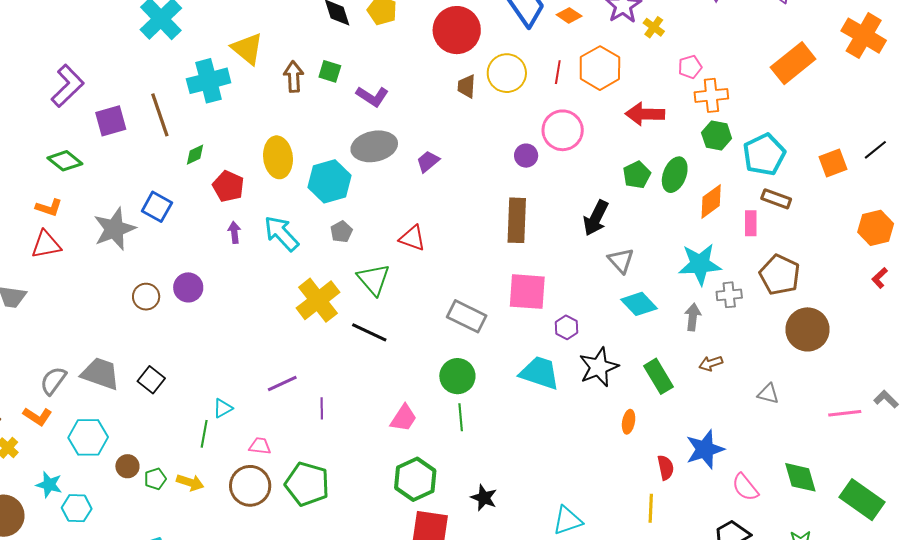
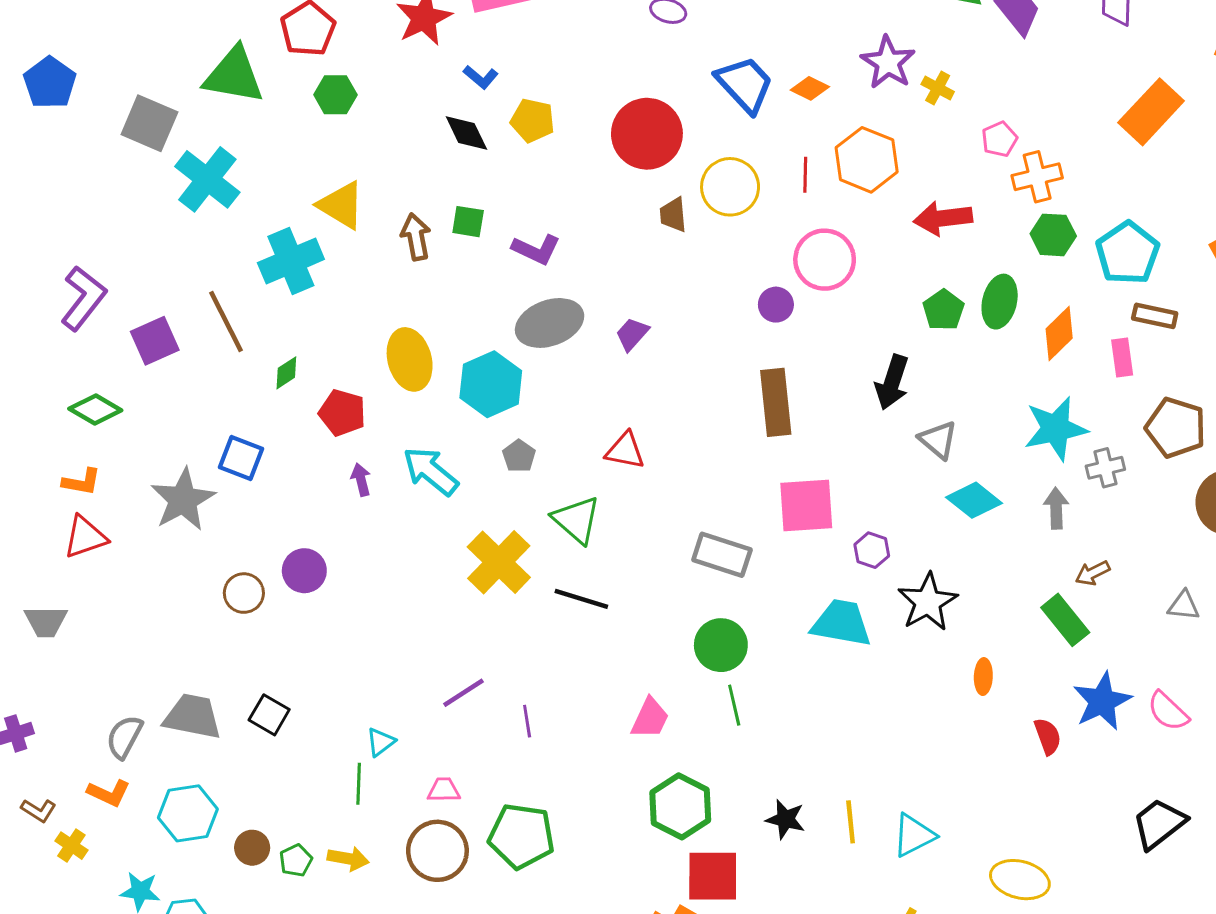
green rectangle: (658, 376) -> (1065, 620), moved
pink semicircle: (745, 487) -> (1168, 711), moved
yellow line: (651, 508) -> (851, 822), moved

